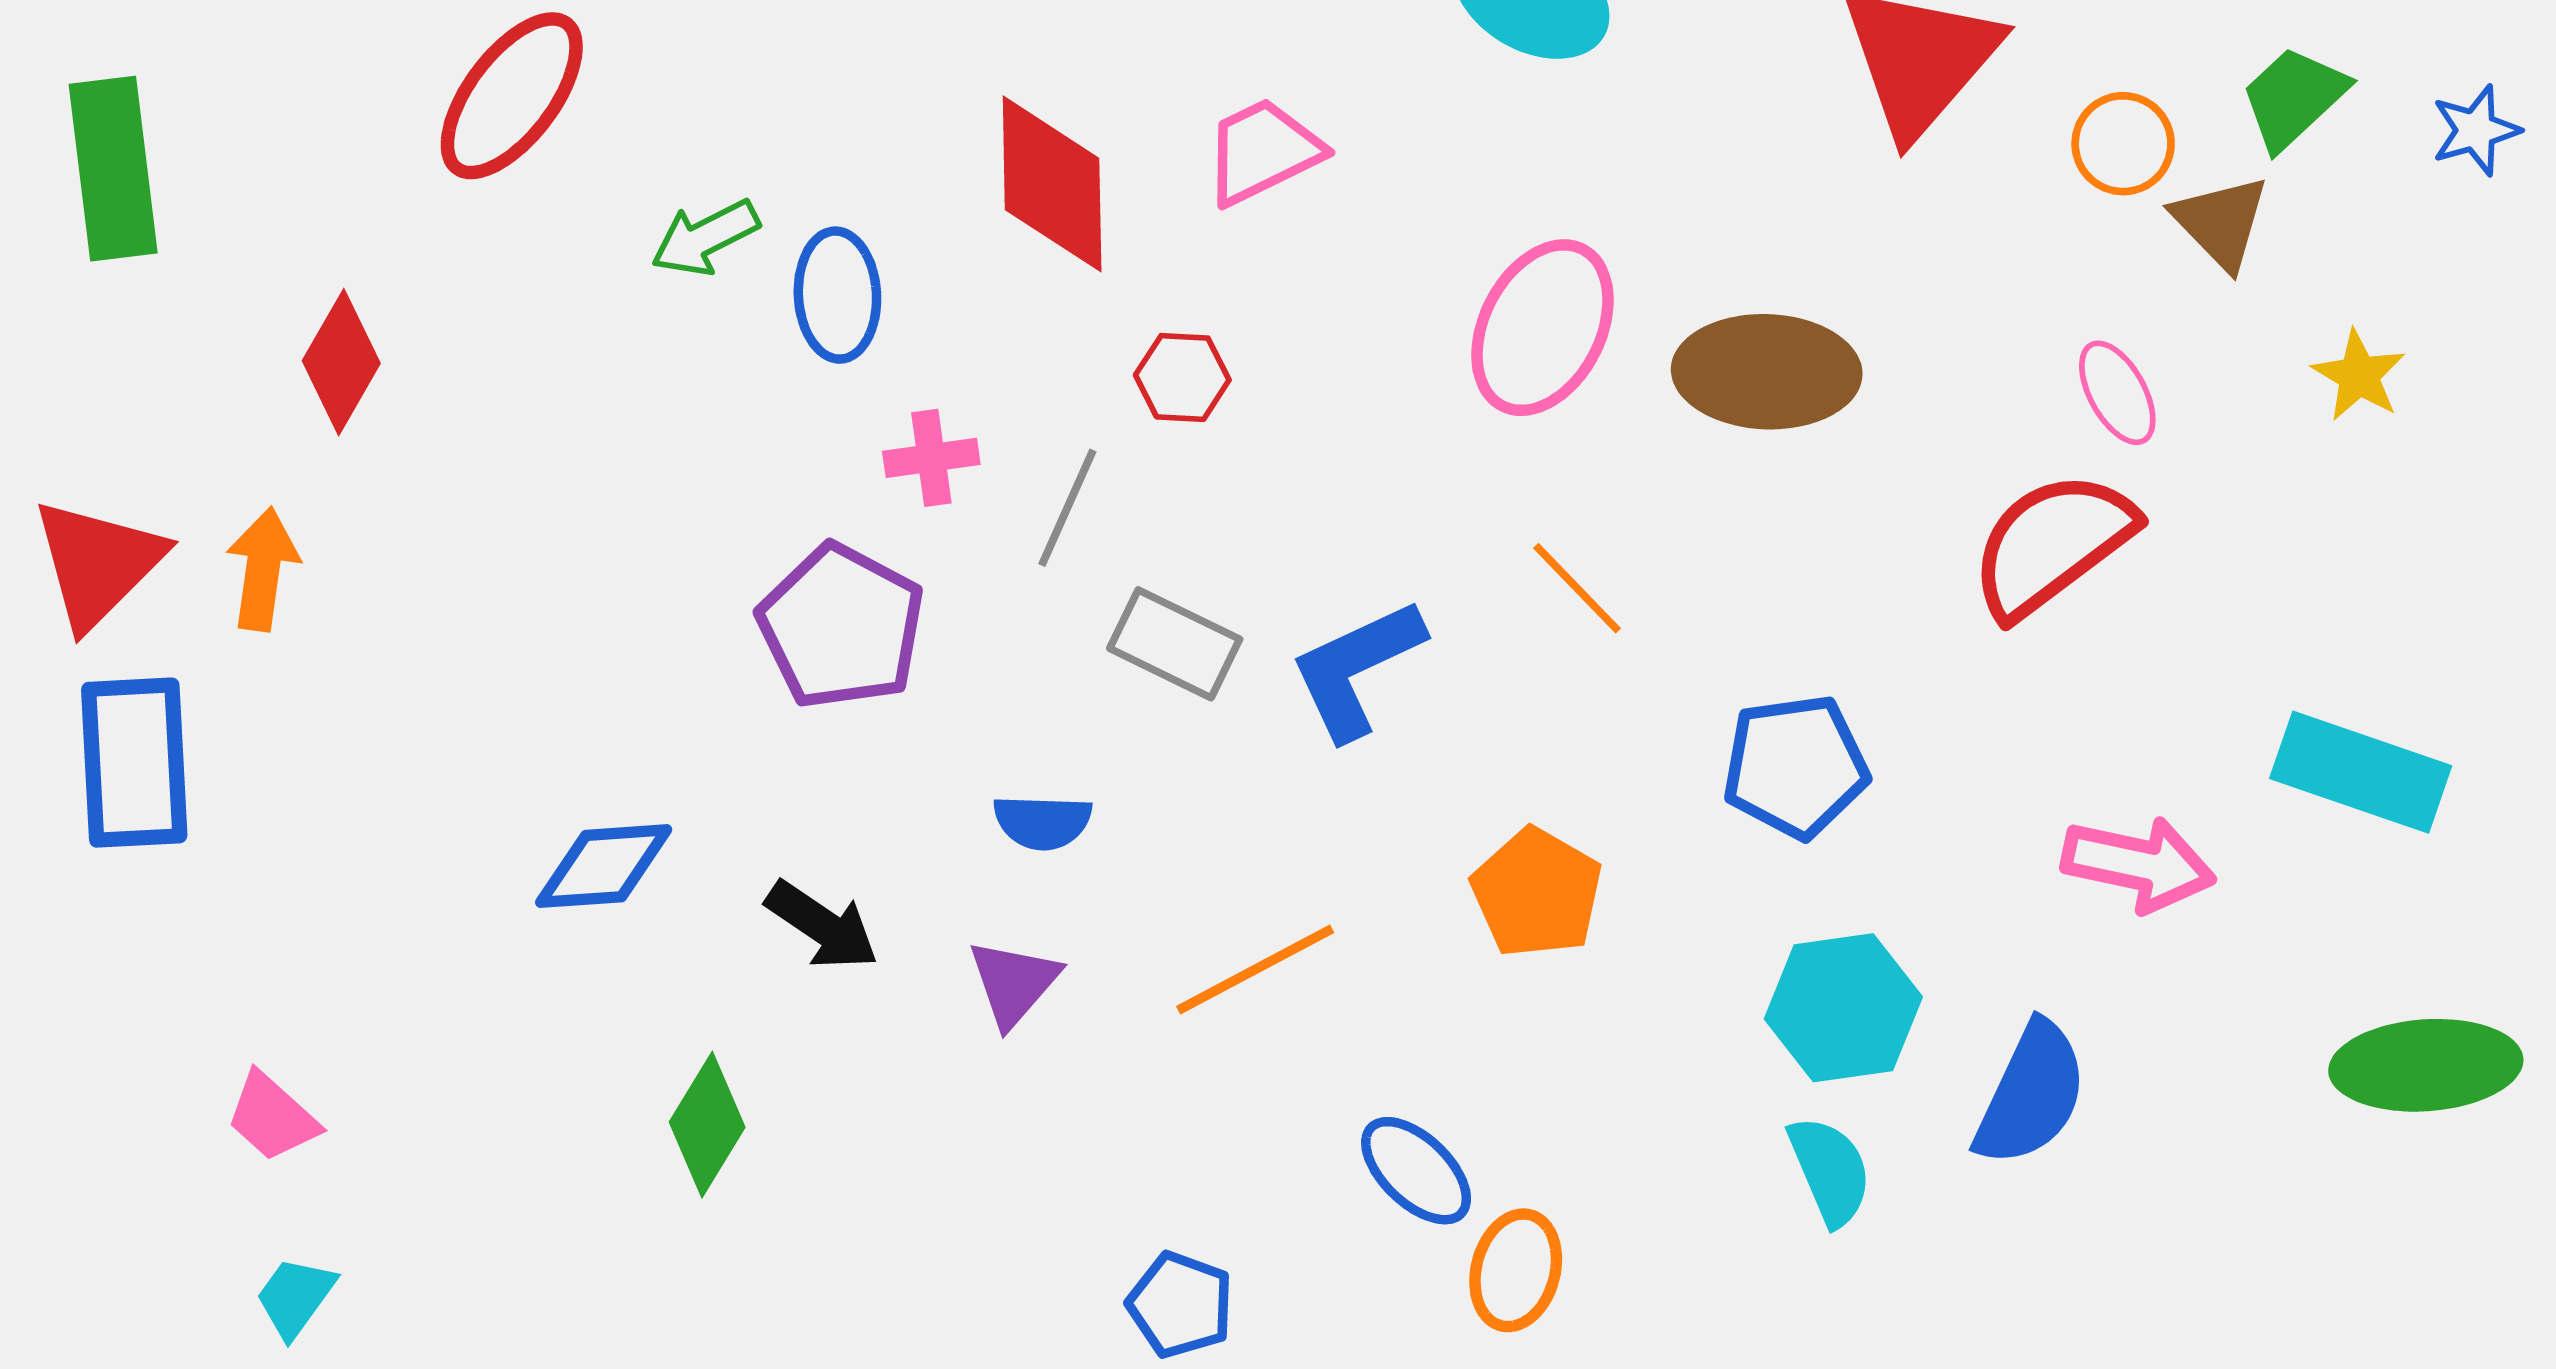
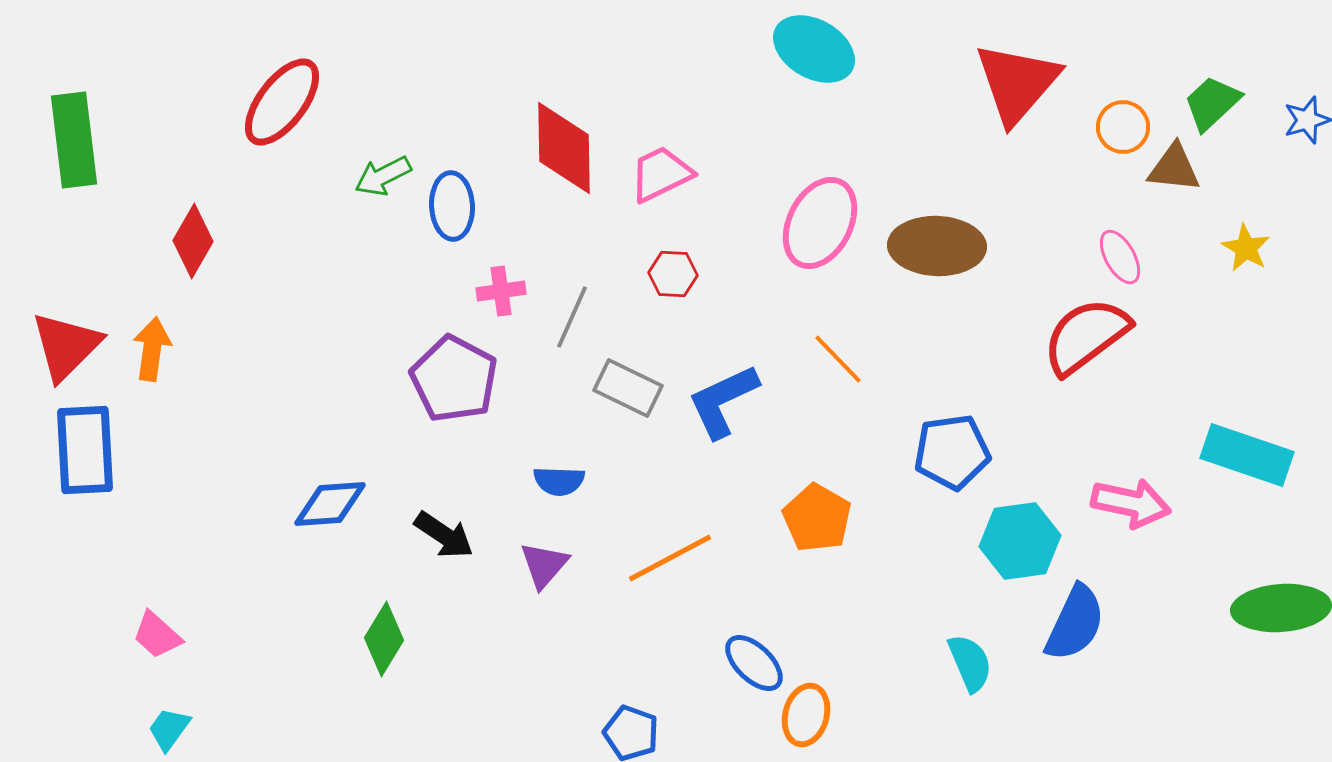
pink trapezoid: (1263, 151) -> (661, 174), moved
brown triangle: (2221, 222) -> (1174, 168), turned -40
red hexagon: (1182, 377) -> (673, 274), moved
cyan hexagon: (1843, 1008) -> (1020, 541), moved

